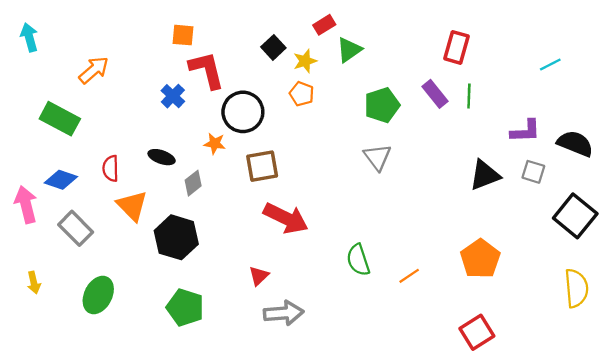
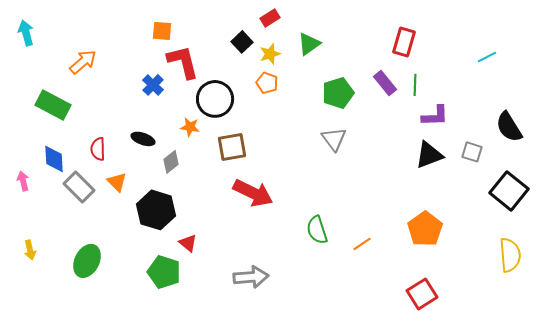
red rectangle: (324, 25) -> (270, 18), moved
purple L-shape: (525, 131) -> (435, 116), moved
black semicircle: (575, 144) -> (509, 127), turned -144
blue diamond: (61, 180) -> (54, 159), turned 68
pink arrow: (26, 205) -> (23, 181), size x0.6
orange triangle: (132, 206) -> (117, 182), size x0.7
gray rectangle: (76, 228) -> (79, 187), moved
red triangle: (259, 276) -> (188, 243), moved, turned -36

